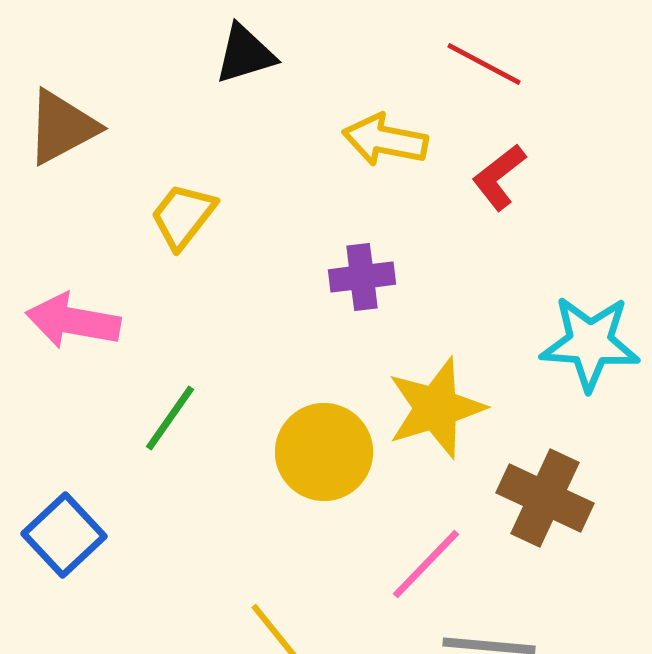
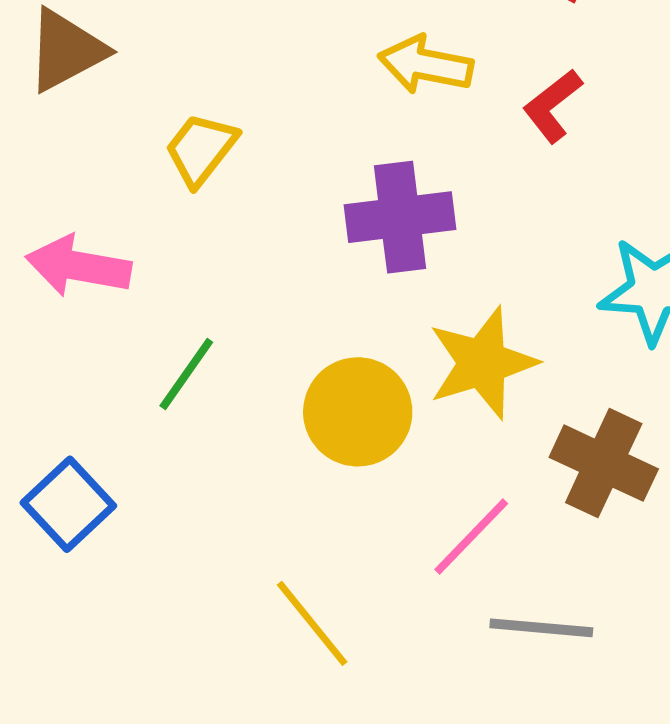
purple cross: (362, 277) -> (400, 217), size x1.5

